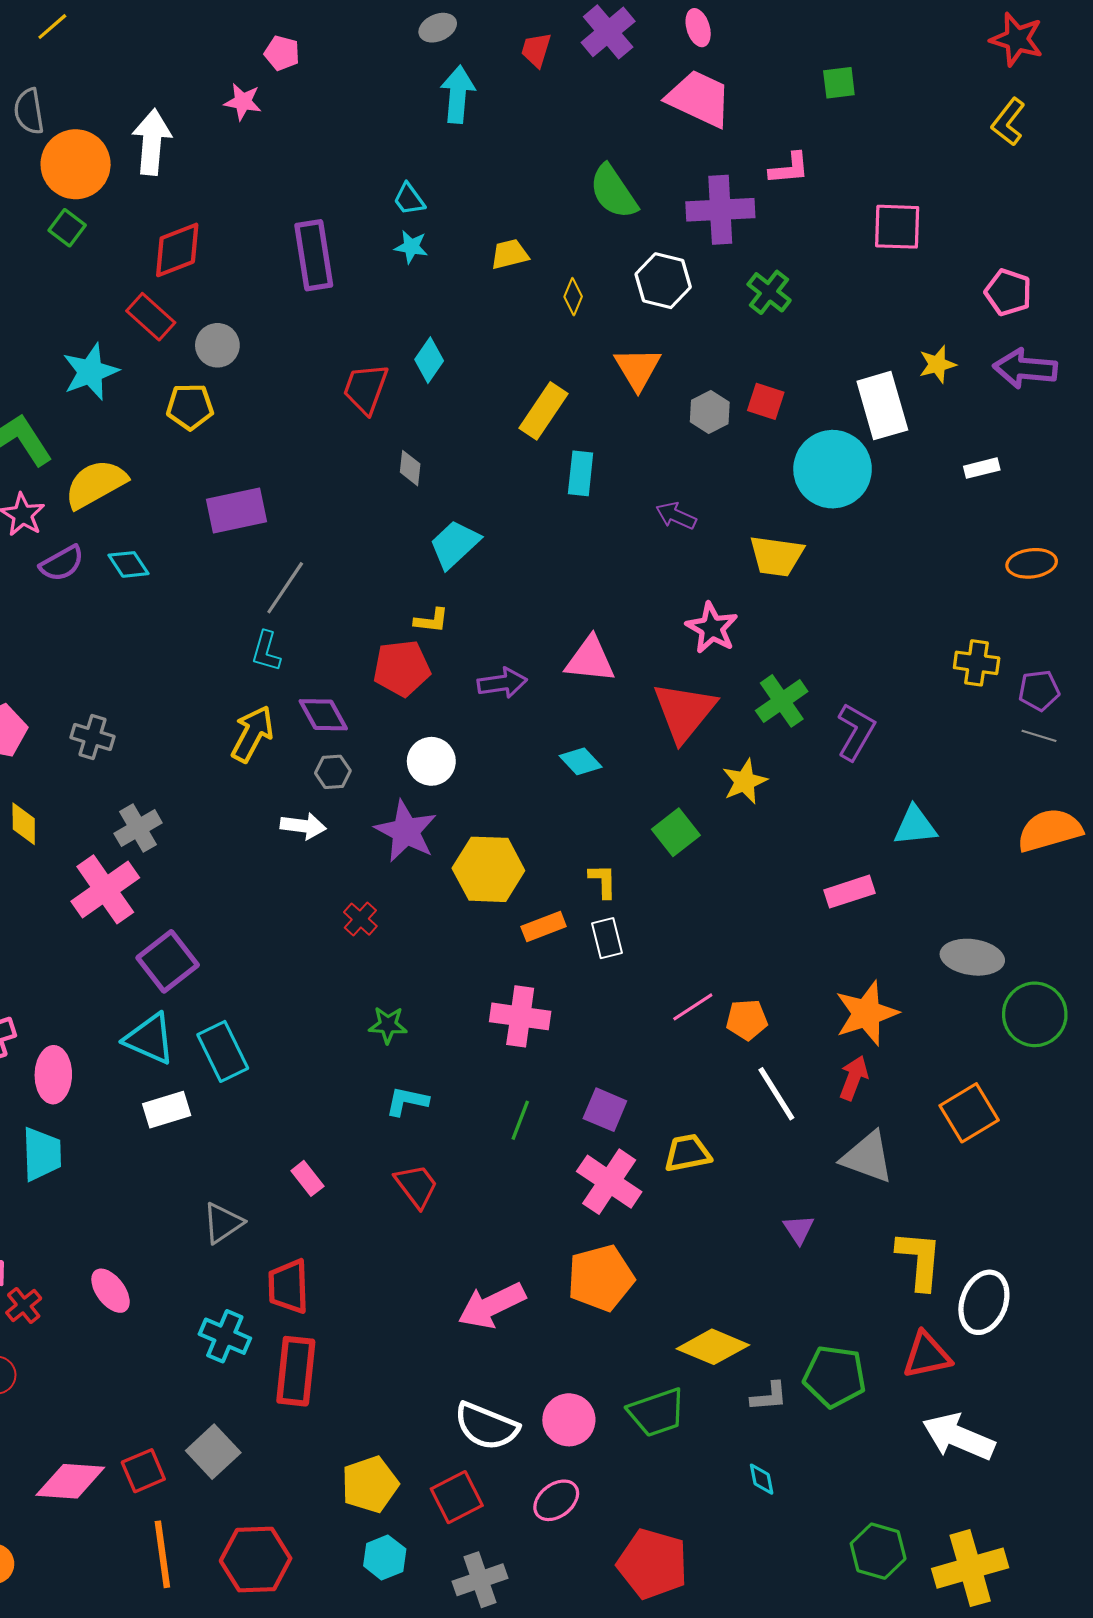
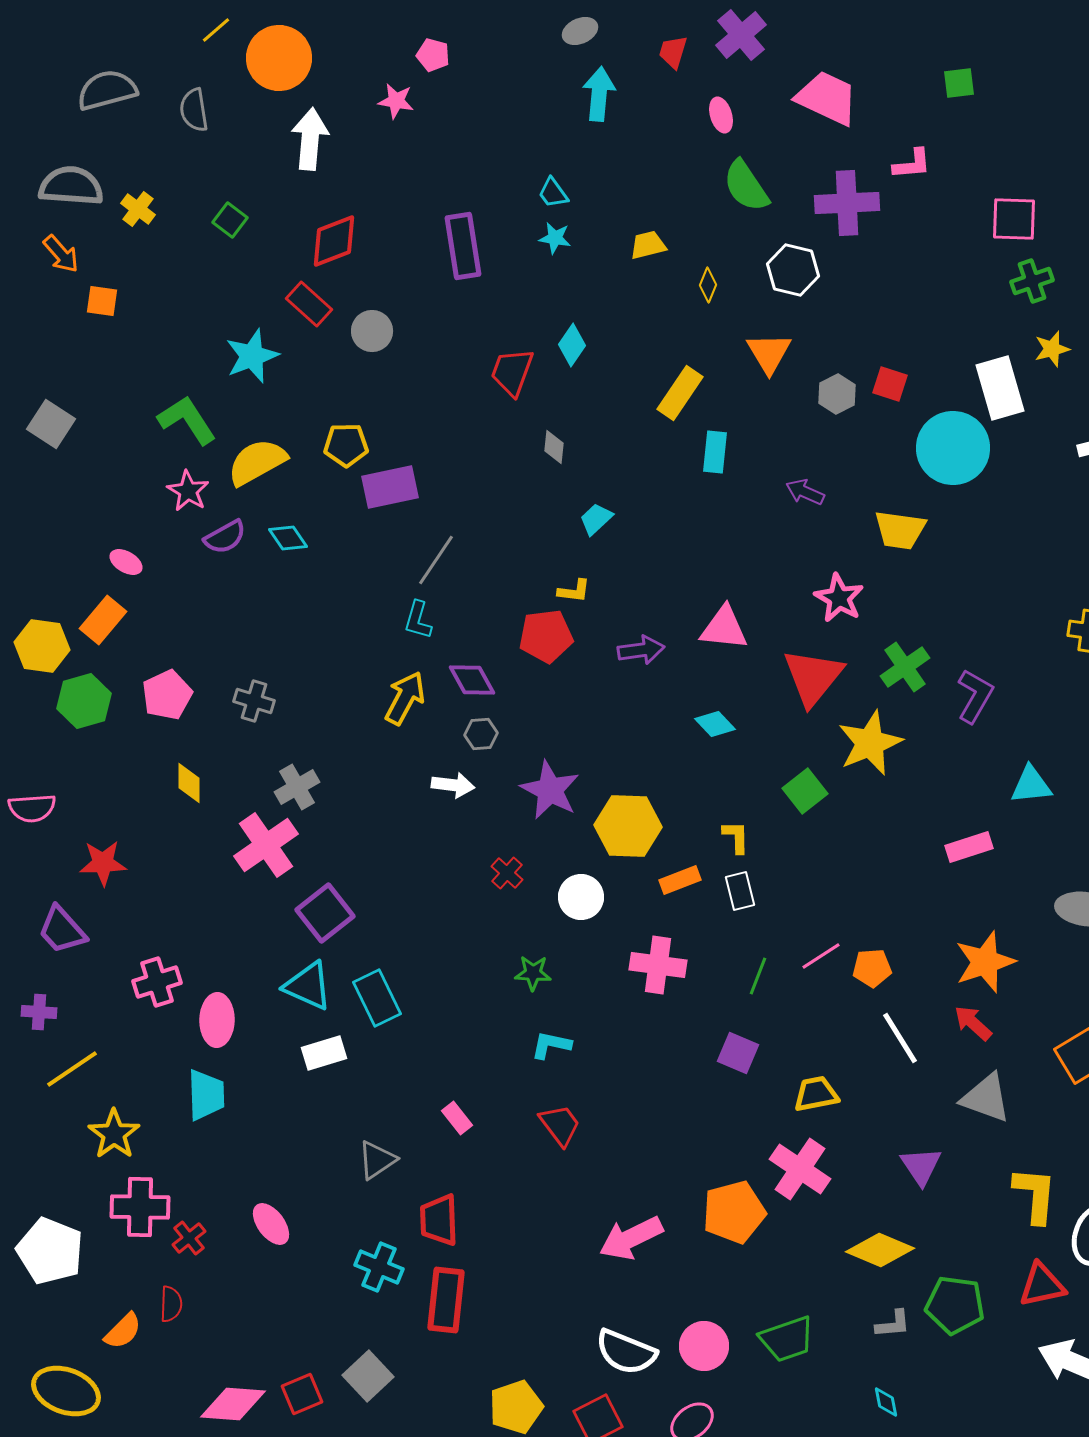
pink ellipse: (698, 28) -> (721, 115), moved
orange circle: (76, 164) -> (279, 58), moved
green cross: (769, 292) -> (1032, 281), moved, turned 33
yellow pentagon: (190, 407) -> (346, 445), moved
cyan trapezoid: (455, 544) -> (596, 519), size x0.7
white circle: (431, 761) -> (581, 897), moved
yellow star: (745, 781) -> (870, 743), size x1.5
red arrow: (854, 1078) -> (973, 1023), turned -69
green line: (520, 1120) -> (758, 976), moved
pink cross: (609, 1182) -> (800, 1169), moved
purple triangle: (799, 1229) -> (921, 1166), size x1.4
yellow diamond: (713, 1347) -> (880, 1250), moved

